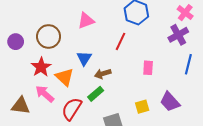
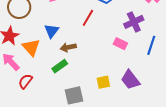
purple cross: (178, 35) -> (134, 22), moved
pink rectangle: (148, 68) -> (120, 44), moved, turned -72
red semicircle: (72, 109) -> (25, 81), moved, size x0.7

